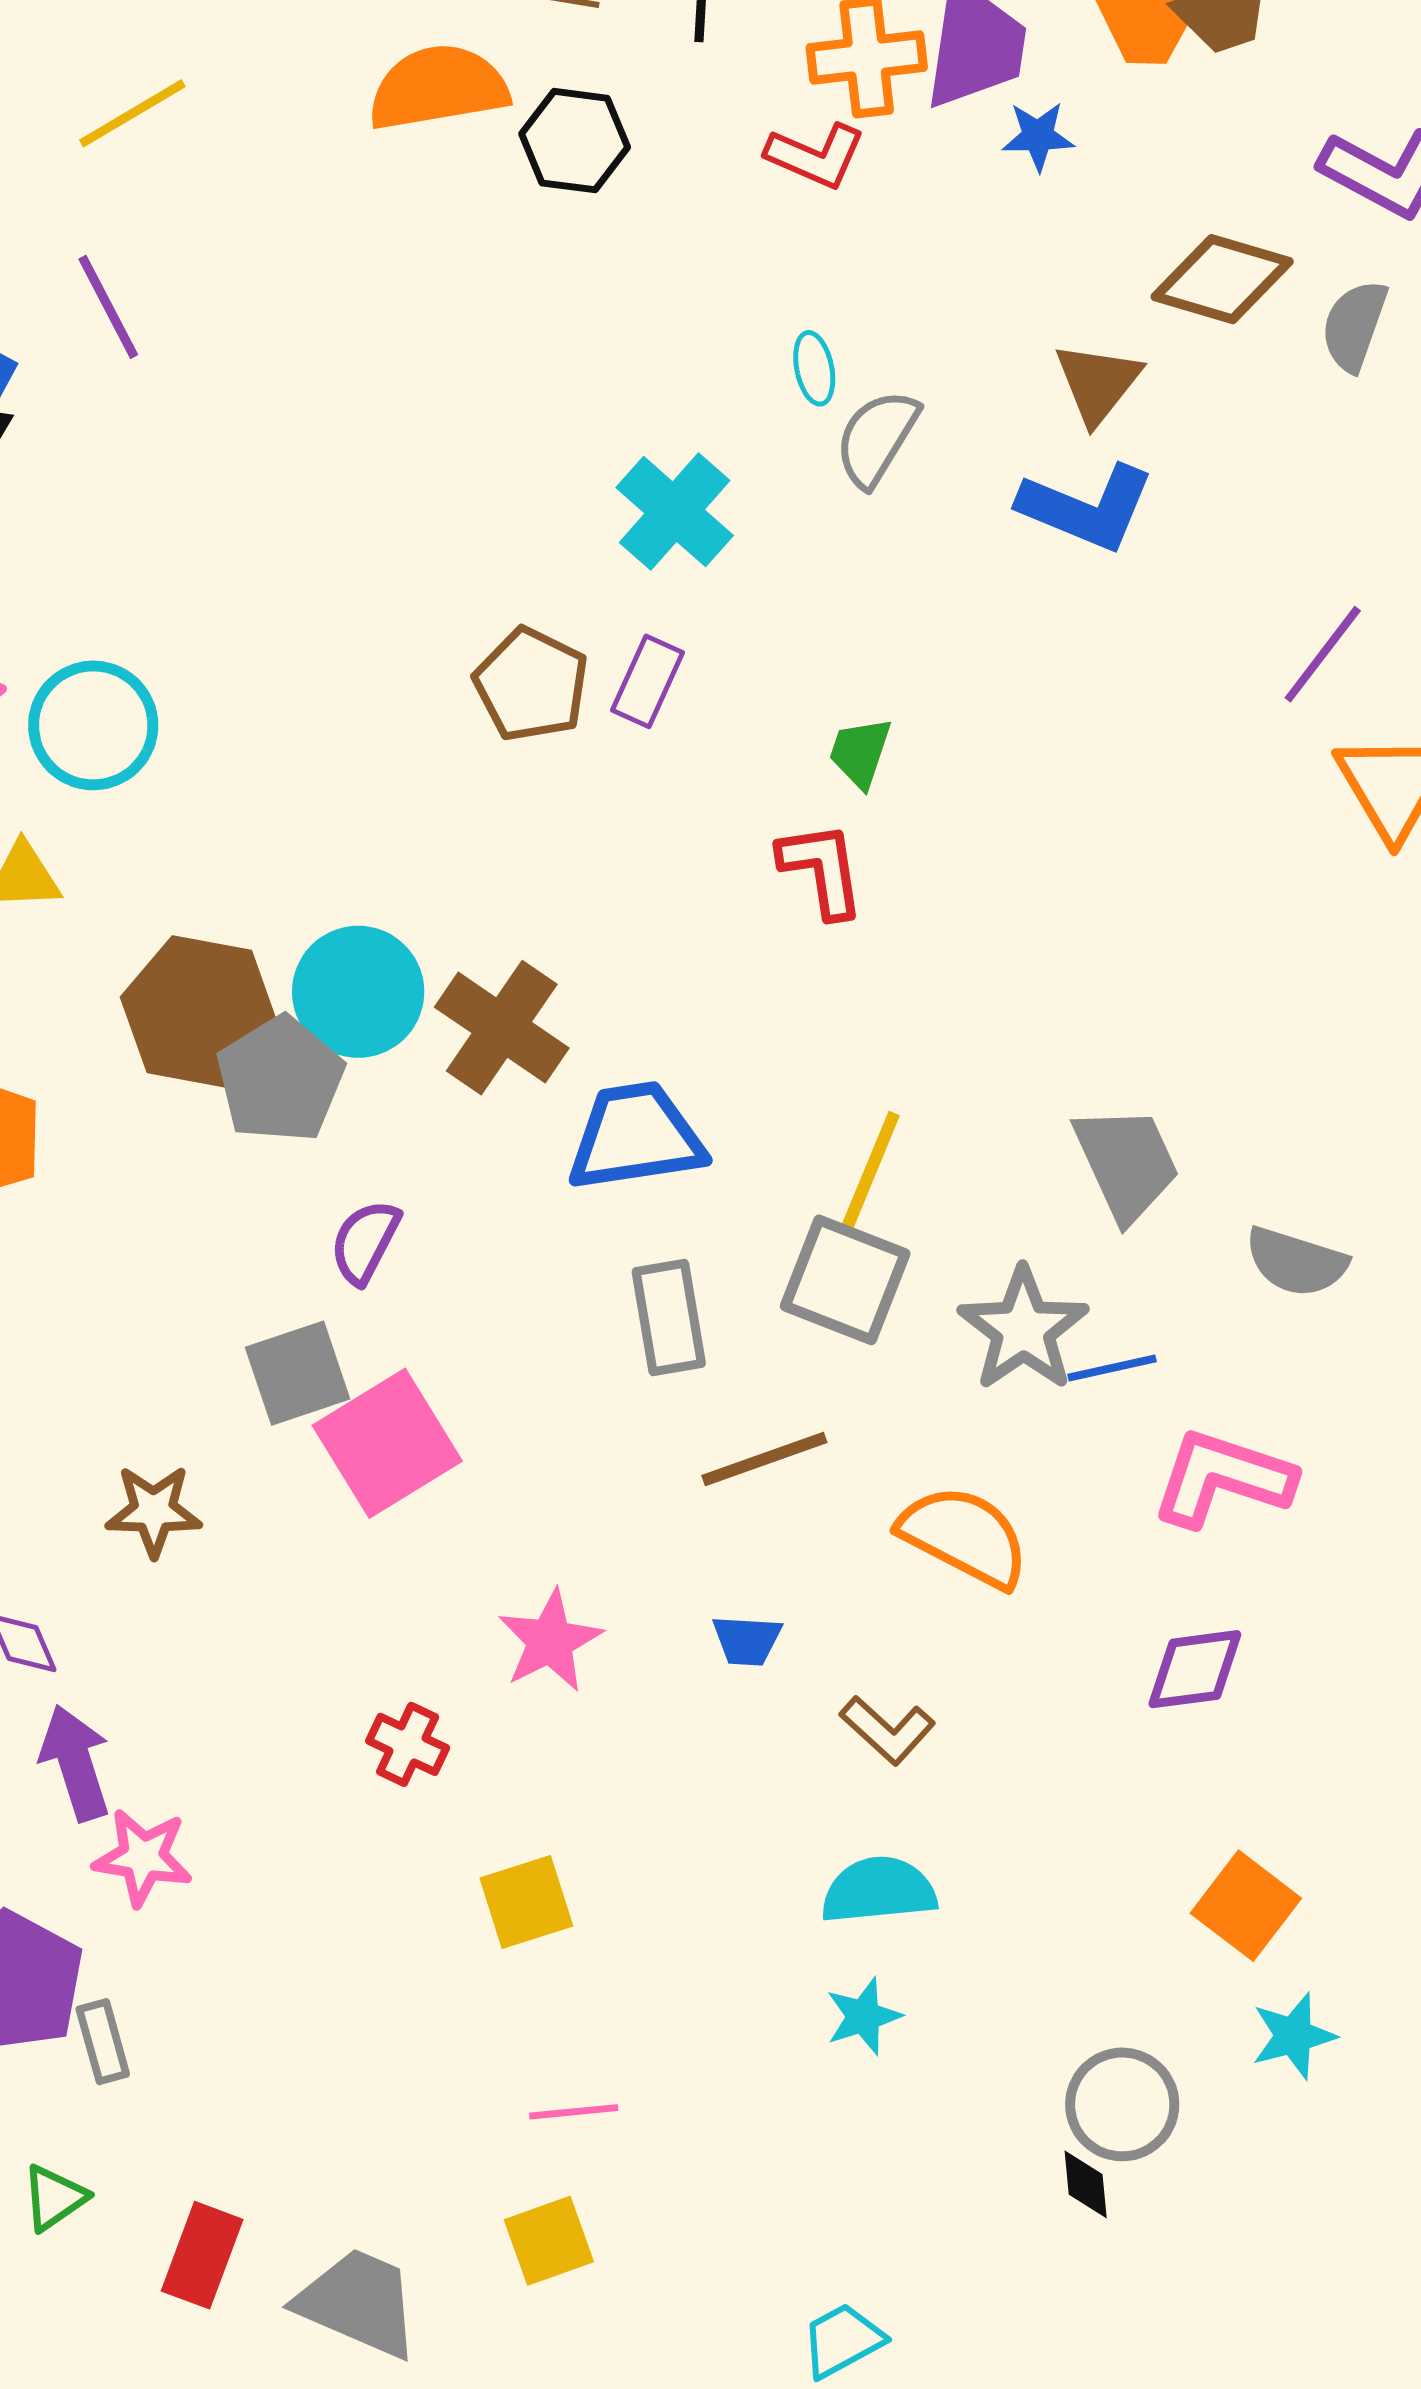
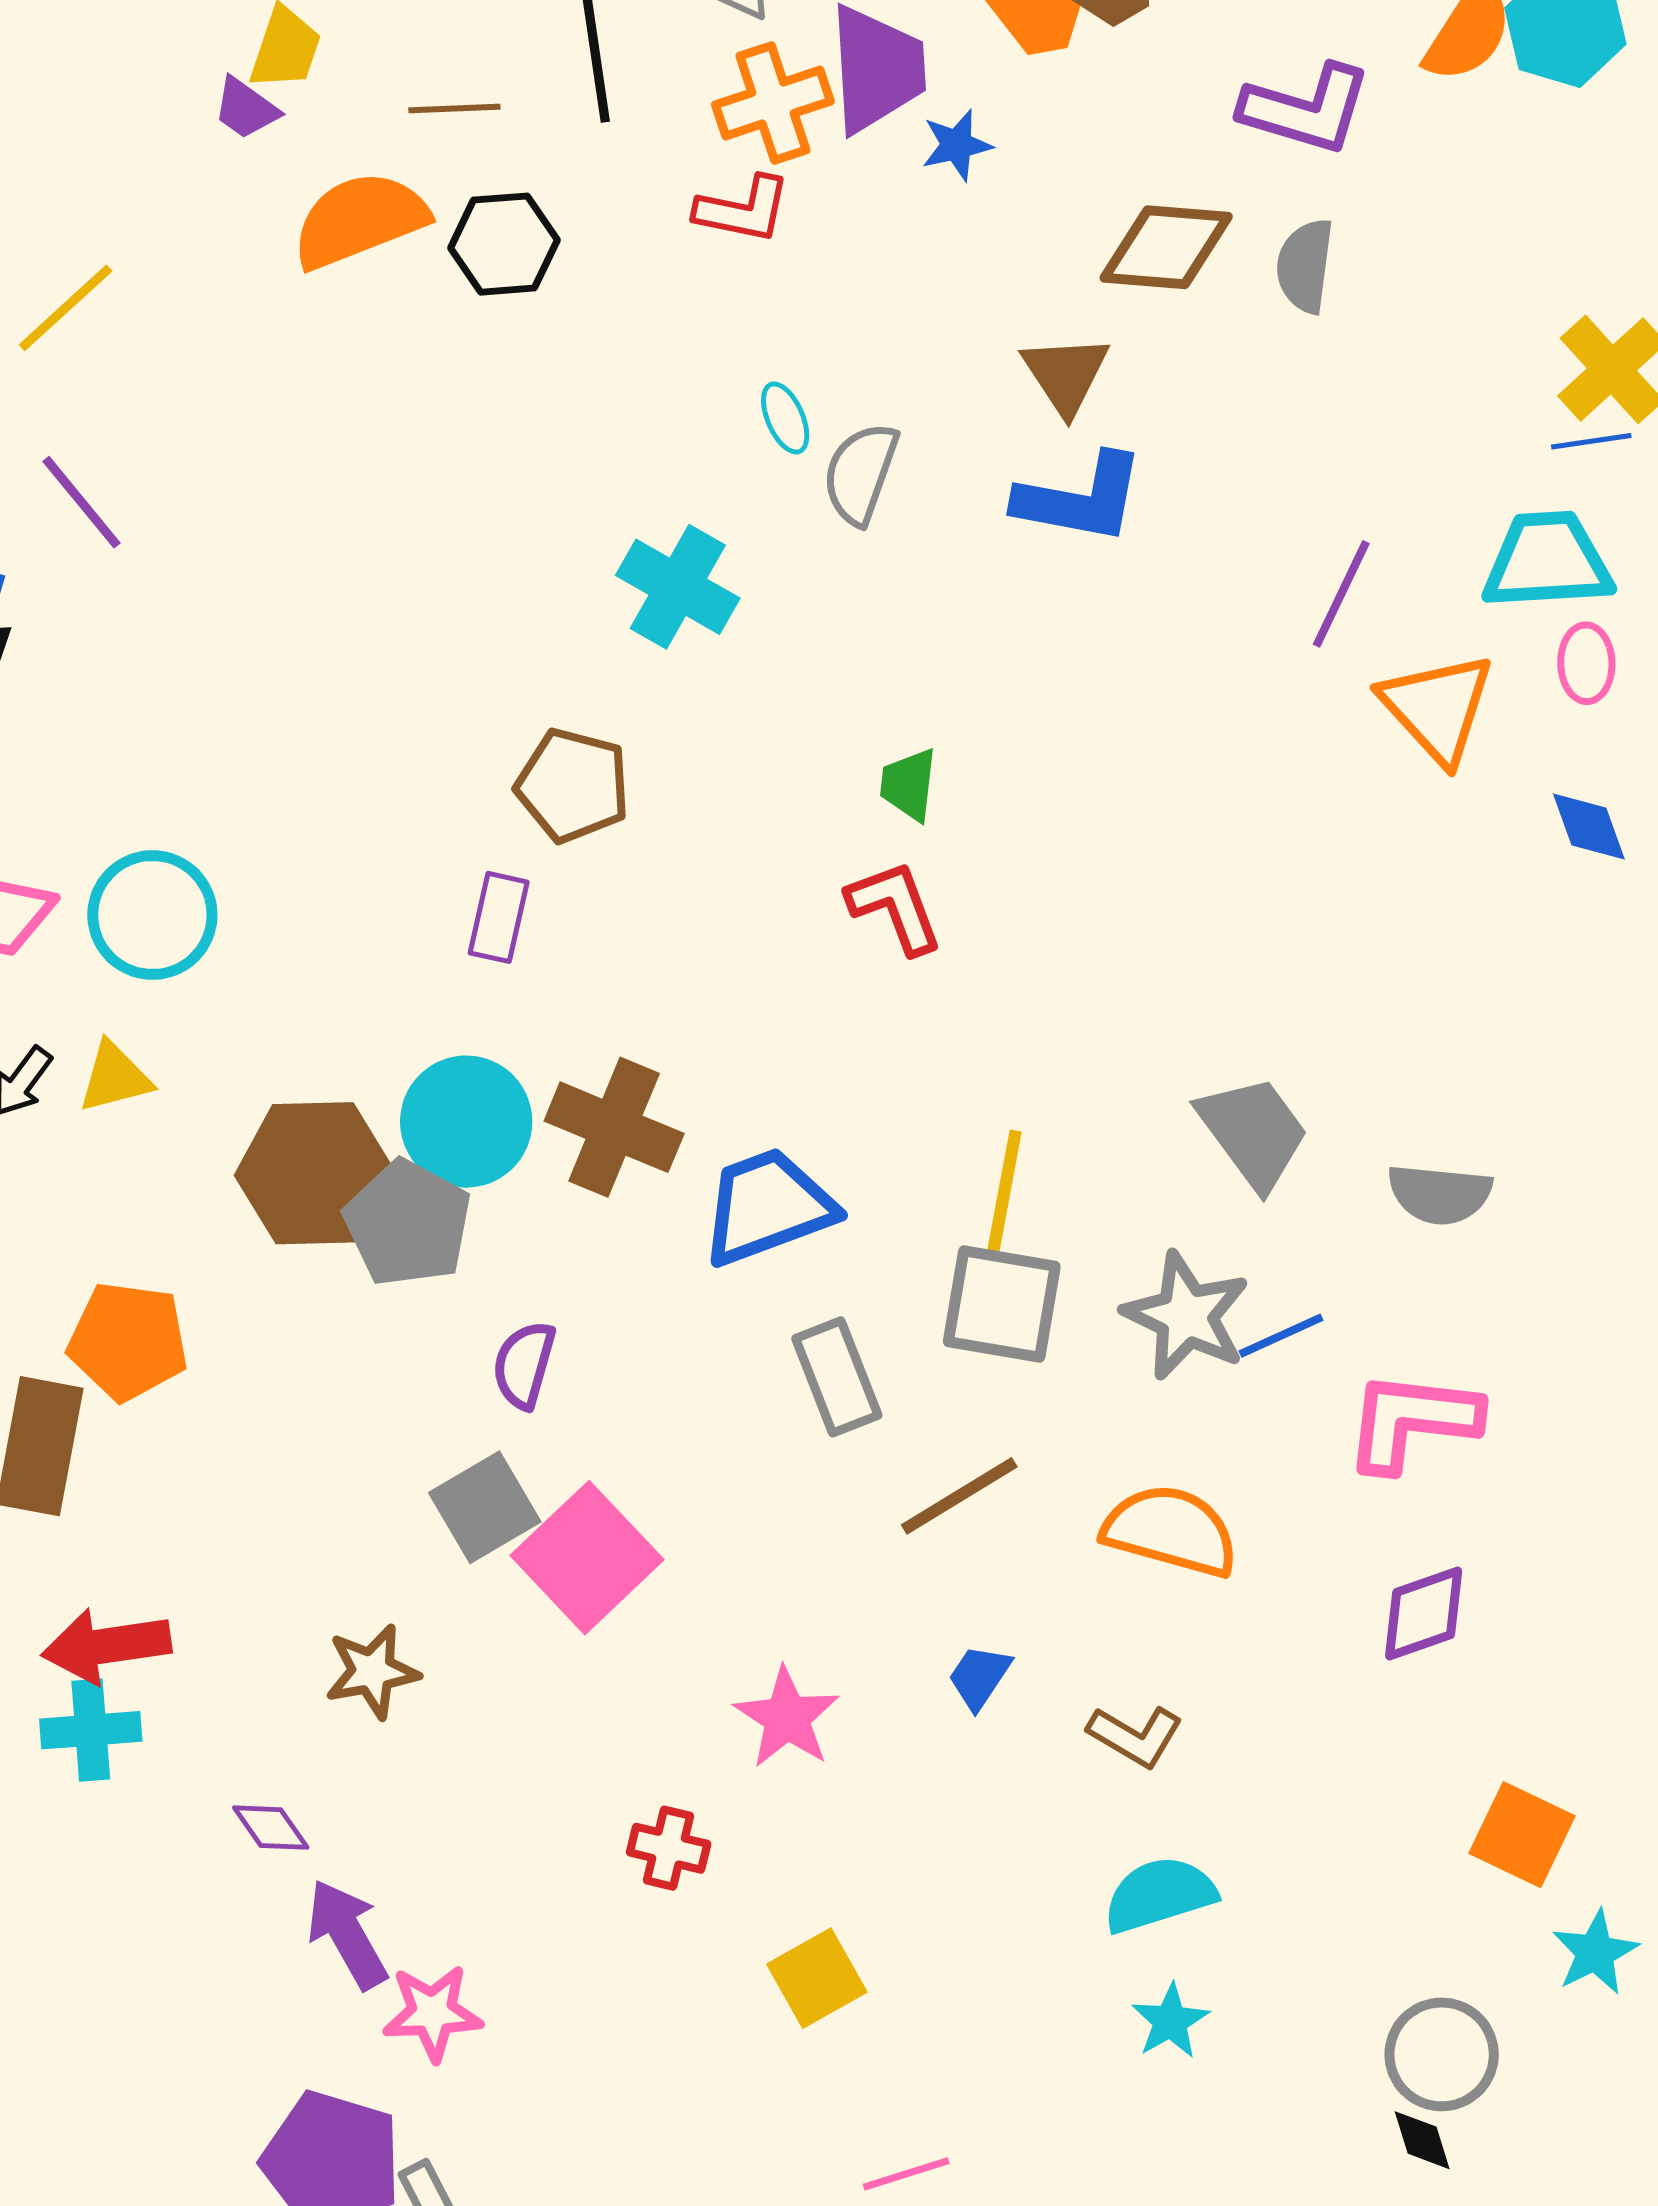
purple rectangle: (648, 681) -> (499, 917), moved
blue trapezoid: (747, 1640) -> (979, 1677), turned 132

